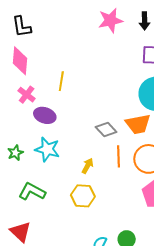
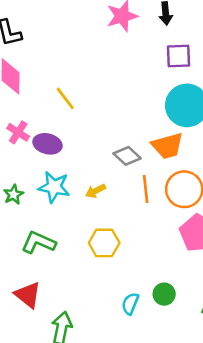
yellow line: (61, 81) -> (65, 98), turned -42
pink cross: (27, 95) -> (18, 132), moved
yellow arrow: (88, 166) -> (96, 191), moved, turned -140

